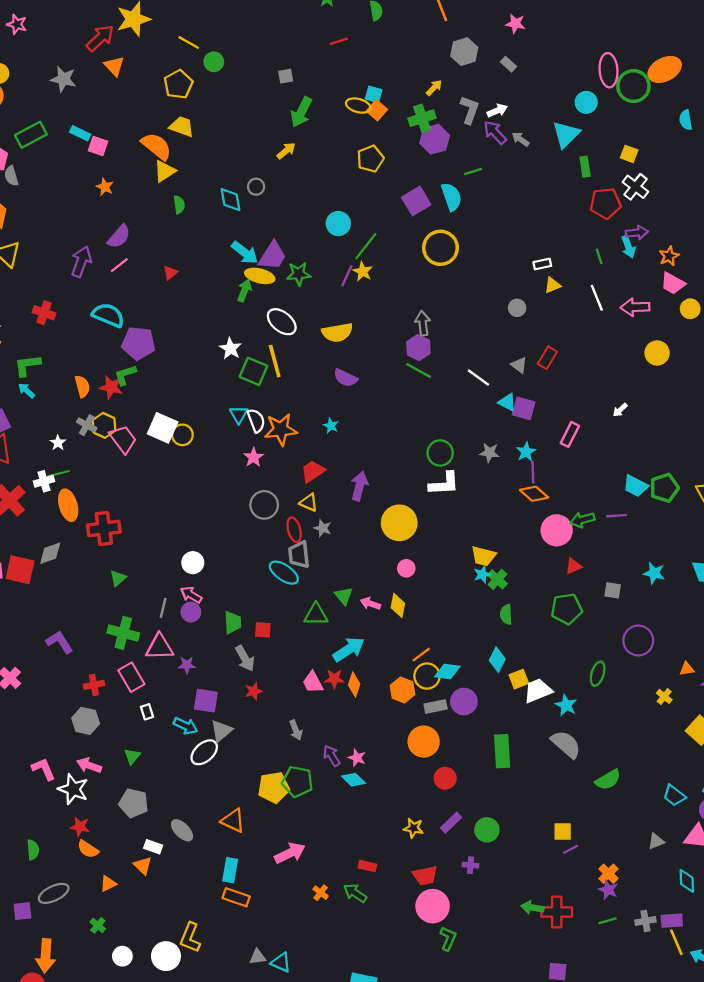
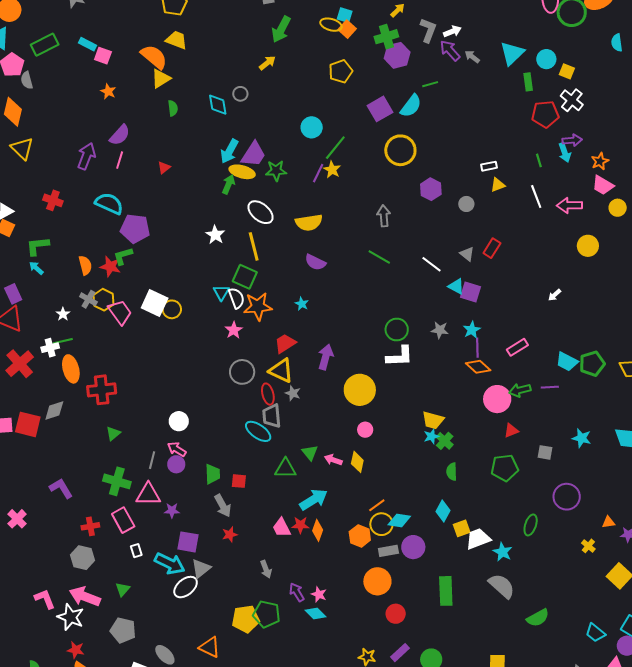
cyan circle: (586, 102) -> (546, 59), moved
cyan semicircle: (451, 197) -> (411, 106), turned 55
cyan arrow: (245, 253) -> (229, 151), turned 80
pink line: (119, 265) -> (120, 160), turned -36
purple hexagon: (418, 348) -> (431, 189), moved
green square: (253, 371) -> (245, 277), moved
pink rectangle: (570, 434) -> (517, 347), moved, turned 30
yellow triangle: (309, 503) -> (281, 371), size x1.5
cyan arrow: (186, 726) -> (170, 564), size x1.4
pink arrow: (89, 765) -> (85, 597), size x1.4

